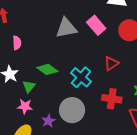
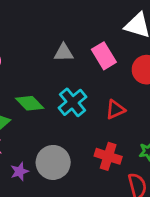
gray triangle: (66, 28) -> (64, 53), size x0.7
cyan cross: (81, 77) -> (73, 102), moved

